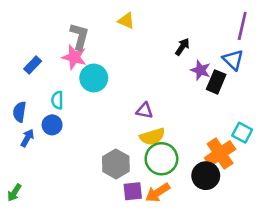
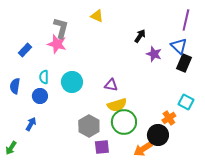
cyan circle: (94, 78) -> (72, 82), moved
black rectangle: (216, 82) -> (184, 63), moved
blue arrow: (27, 138) -> (31, 124), moved
orange cross: (220, 154) -> (169, 118), size x0.6
orange arrow: (158, 193) -> (143, 149), moved

